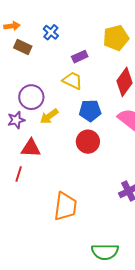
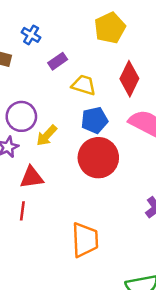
purple rectangle: (80, 57) -> (58, 61), moved
yellow trapezoid: (72, 80) -> (84, 85), moved
red circle: (88, 142) -> (98, 158), size x1.4

